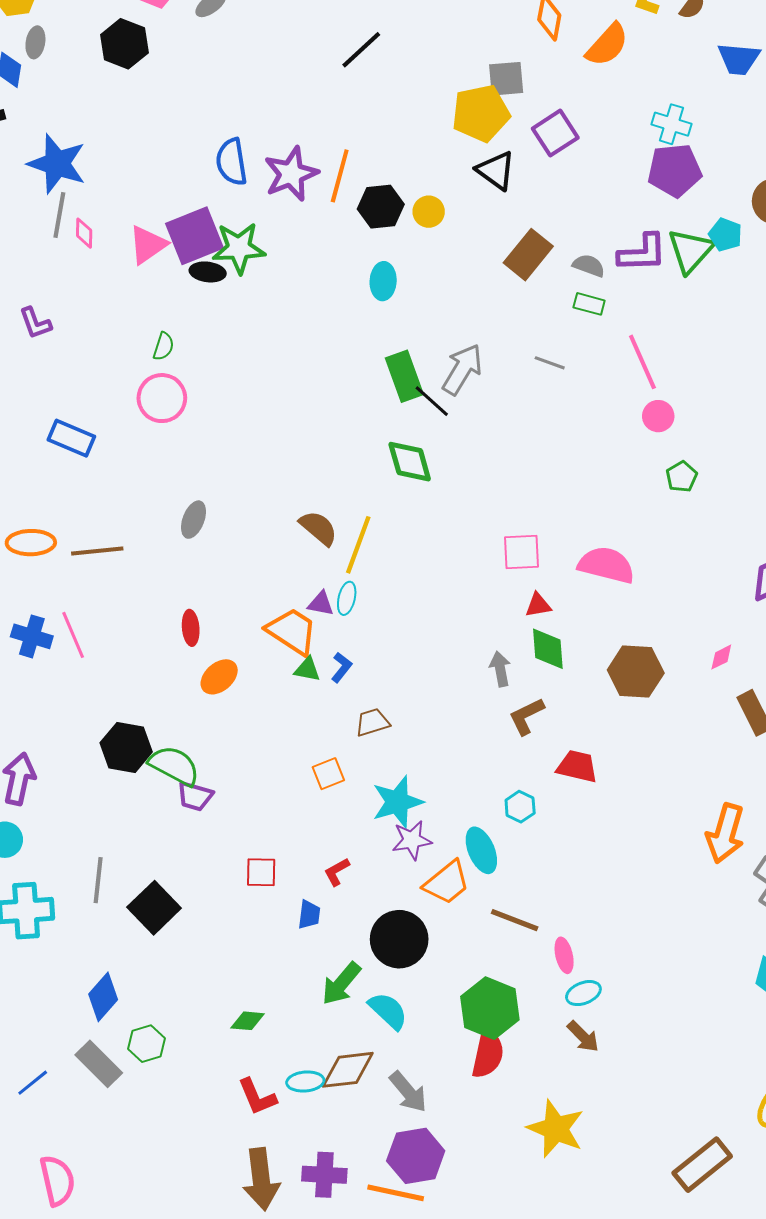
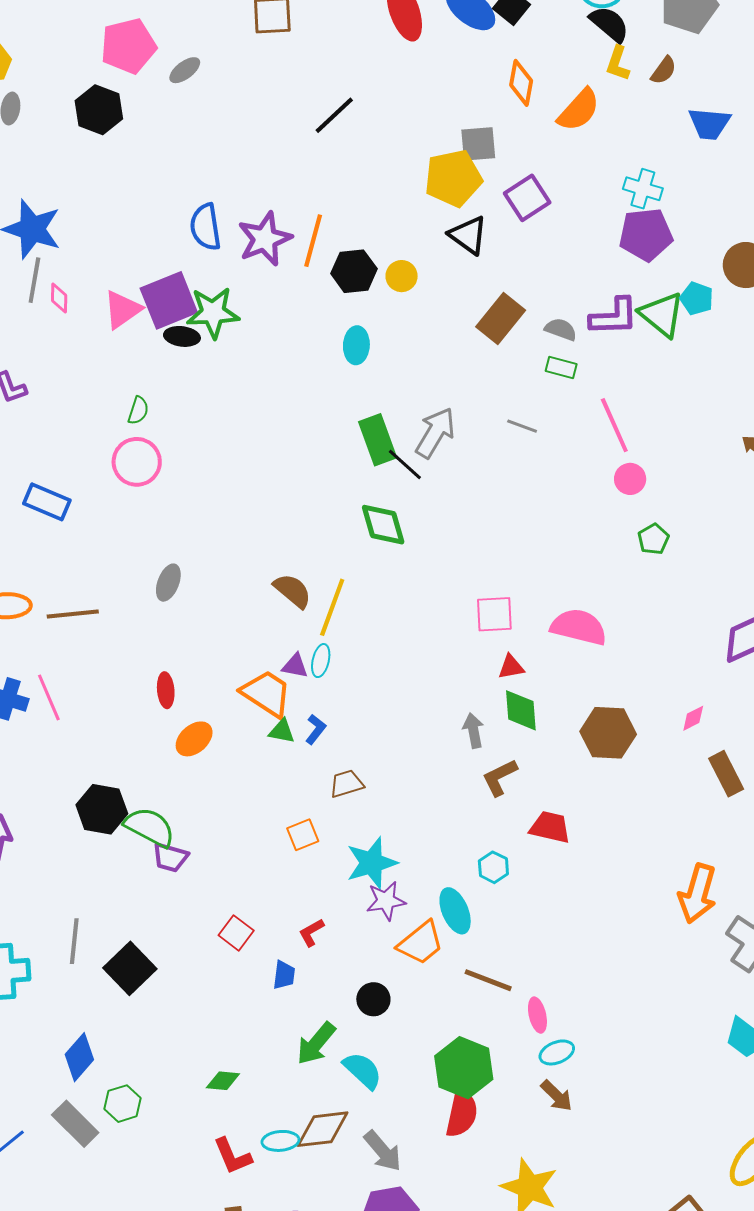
green triangle: (690, 251) -> (662, 315), turned -33
red square: (261, 872) -> (236, 933), turned 36
black circle: (399, 939) -> (373, 999), size x0.6

